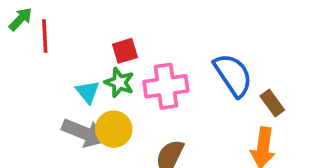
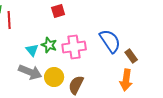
red square: (125, 51) -> (58, 11), moved
yellow circle: (114, 129) -> (54, 77), moved

